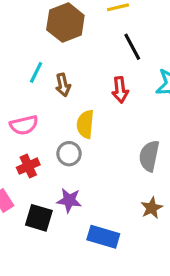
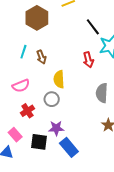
black line: (132, 47) -> (93, 27), moved
red arrow: (120, 90) -> (88, 60), moved
blue rectangle: (103, 237) -> (69, 147), moved, turned 42

